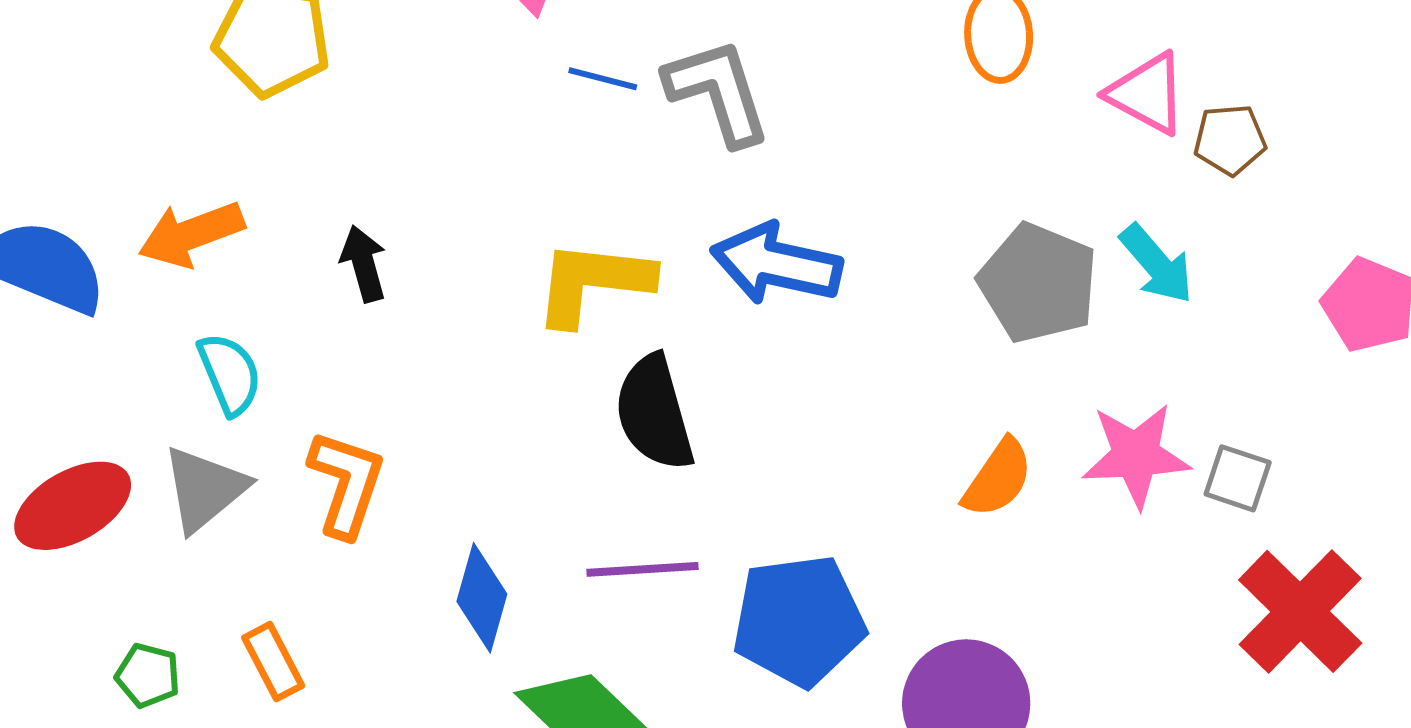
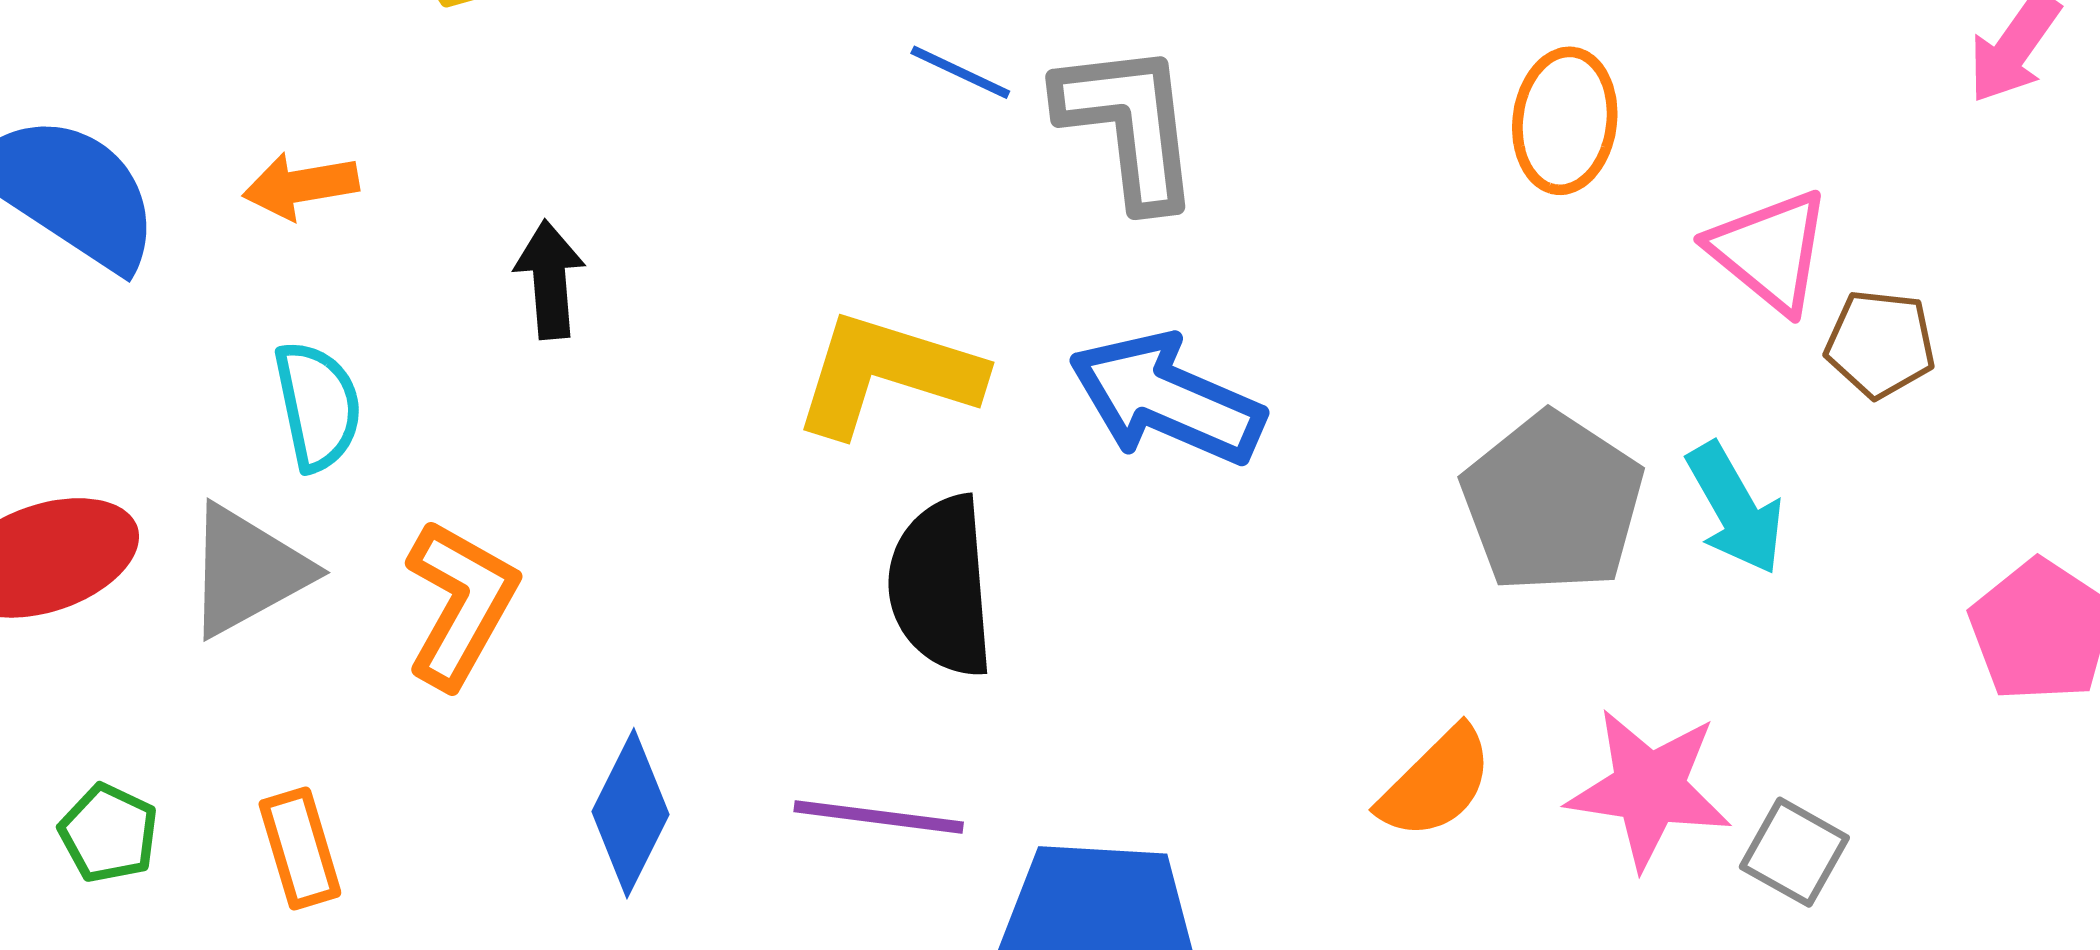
orange arrow: (191, 234) -> (301, 186), size x0.7

